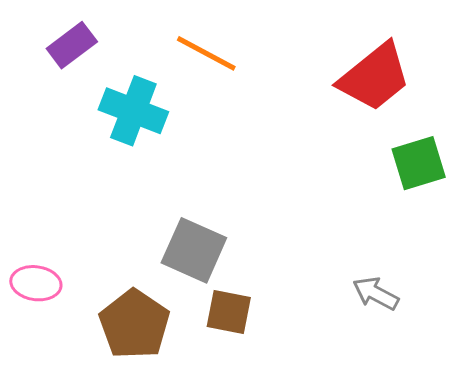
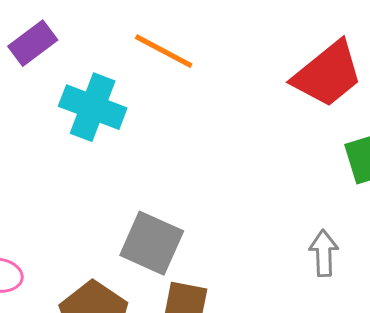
gray arrow: (376, 293) -> (324, 253), moved, turned 60

